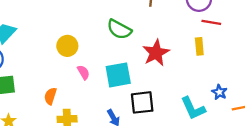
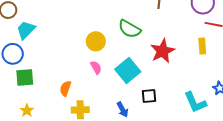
yellow circle: (67, 46) -> (96, 41), moved
cyan square: (118, 75) -> (128, 71), turned -30
black square: (142, 102) -> (149, 96), size x0.7

